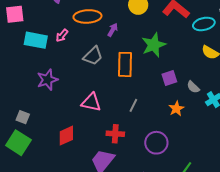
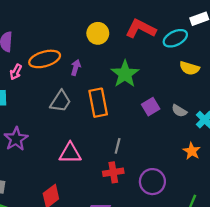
pink arrow: (62, 35) -> (16, 72), moved
orange star: (176, 109) -> (192, 151), moved
red cross: (115, 134) -> (113, 172), moved

